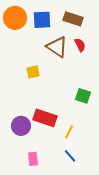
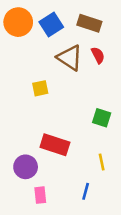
blue square: (42, 20) -> (51, 25), turned -30
purple circle: (21, 126) -> (26, 167), moved
yellow line: (69, 132) -> (102, 162), moved, turned -40
blue line: (70, 156) -> (86, 191), turned 56

